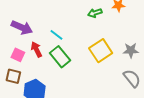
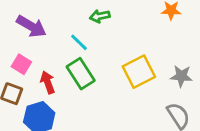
green arrow: (95, 13) -> (100, 16), moved
red arrow: (36, 49) -> (48, 82), moved

